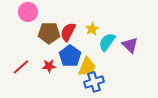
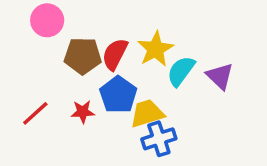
yellow star: (92, 29) -> (156, 49), size x1.5
yellow trapezoid: (87, 67) -> (147, 113), turned -130

